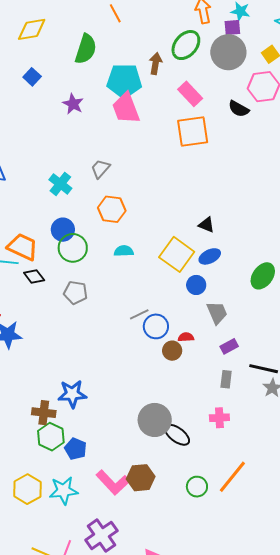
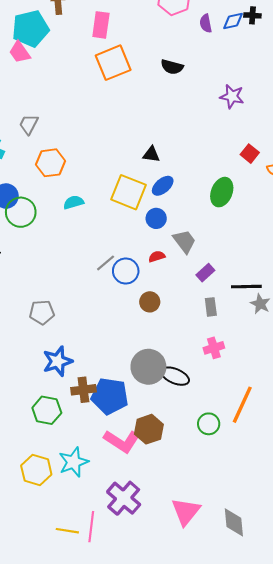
pink rectangle: (190, 94) -> (101, 25), turned 65
pink trapezoid: (126, 108) -> (20, 52), moved, size x0.7
black semicircle: (239, 109) -> (172, 67), moved
gray pentagon: (75, 293) -> (42, 312), moved
red semicircle: (186, 337) -> (157, 256), moved
brown circle: (172, 351) -> (150, 302), moved
brown cross: (44, 413) -> (83, 390), moved
blue pentagon: (76, 449) -> (110, 396), moved, size x1.6

